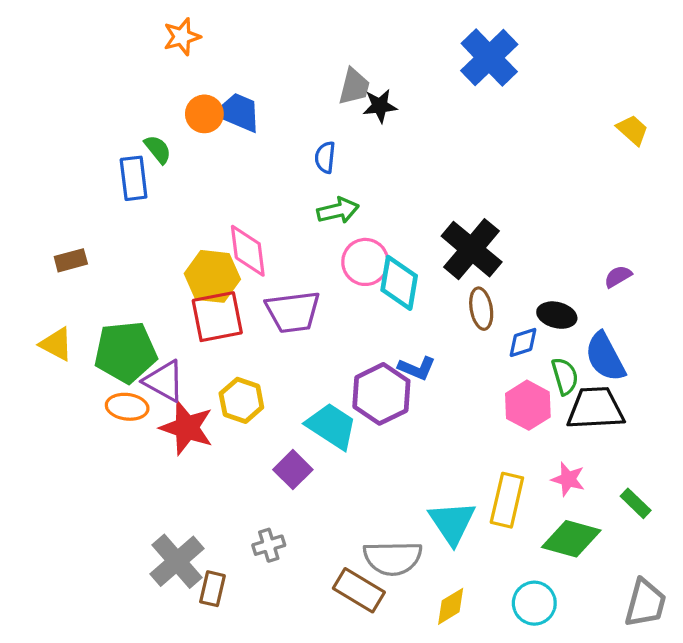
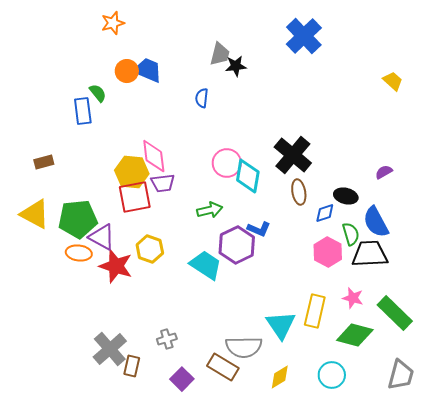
green arrow: (338, 210) -> (210, 210), moved
purple trapezoid: (293, 312) -> (163, 183), moved, size x0.7
yellow triangle: (56, 344) -> (35, 214), size x1.4
purple square: (293, 470) -> (182, 379), moved
green rectangle: (636, 503) -> (395, 313), size x1.8

